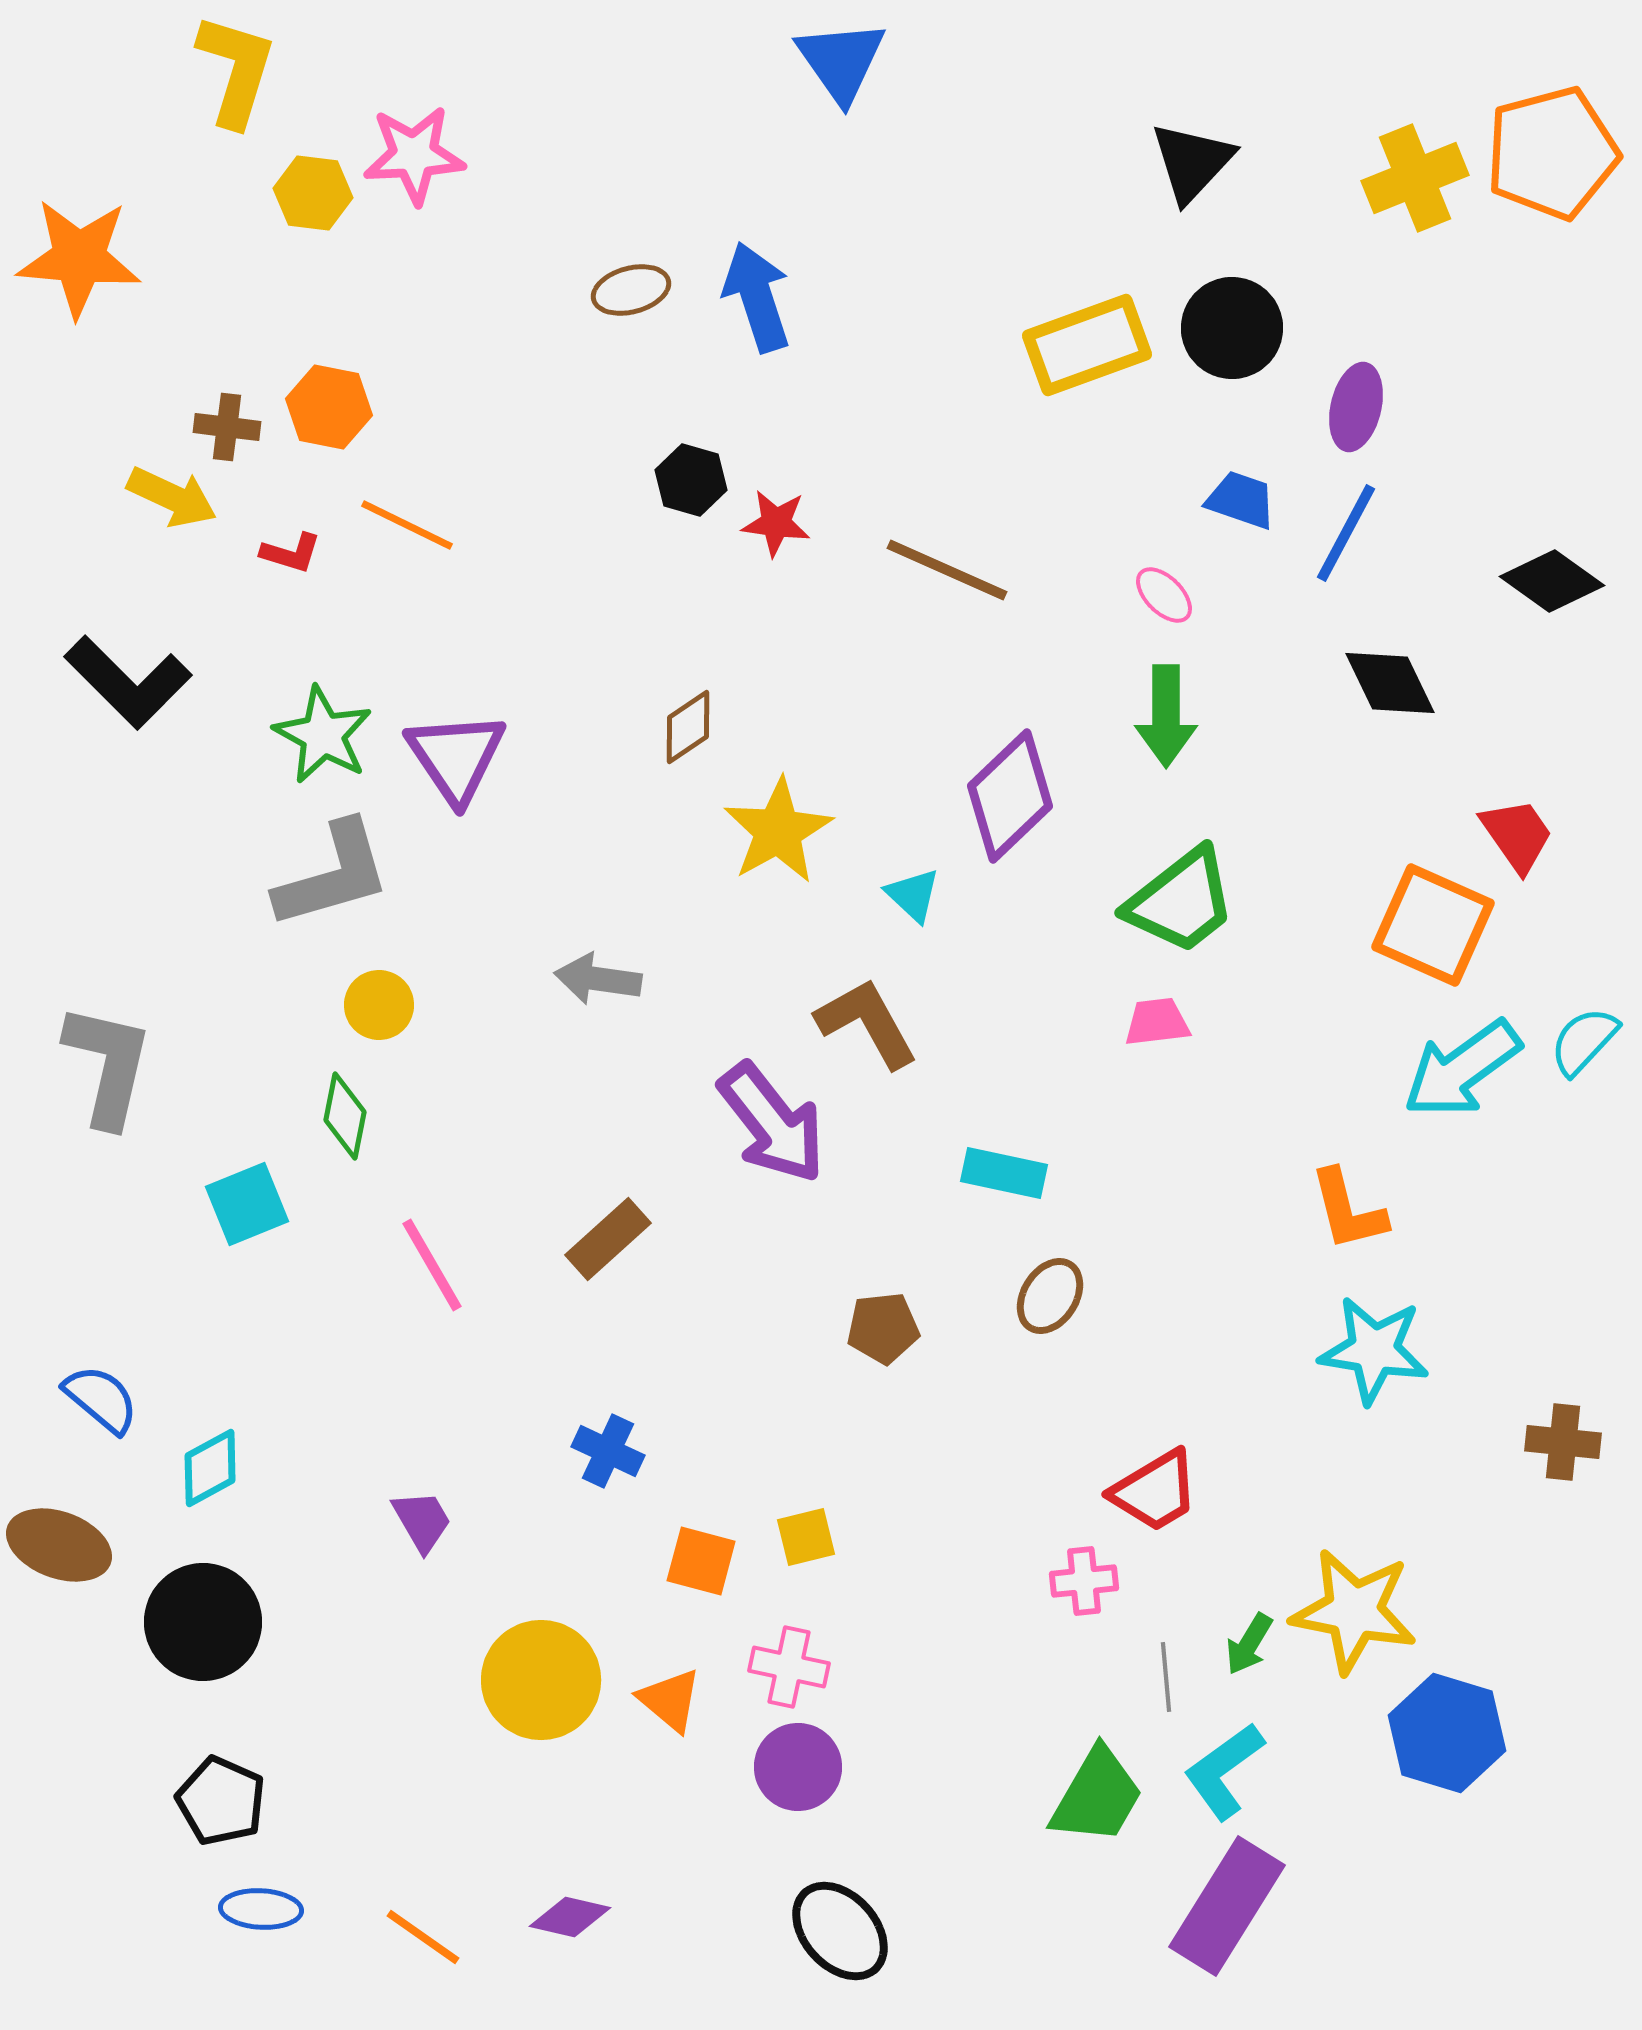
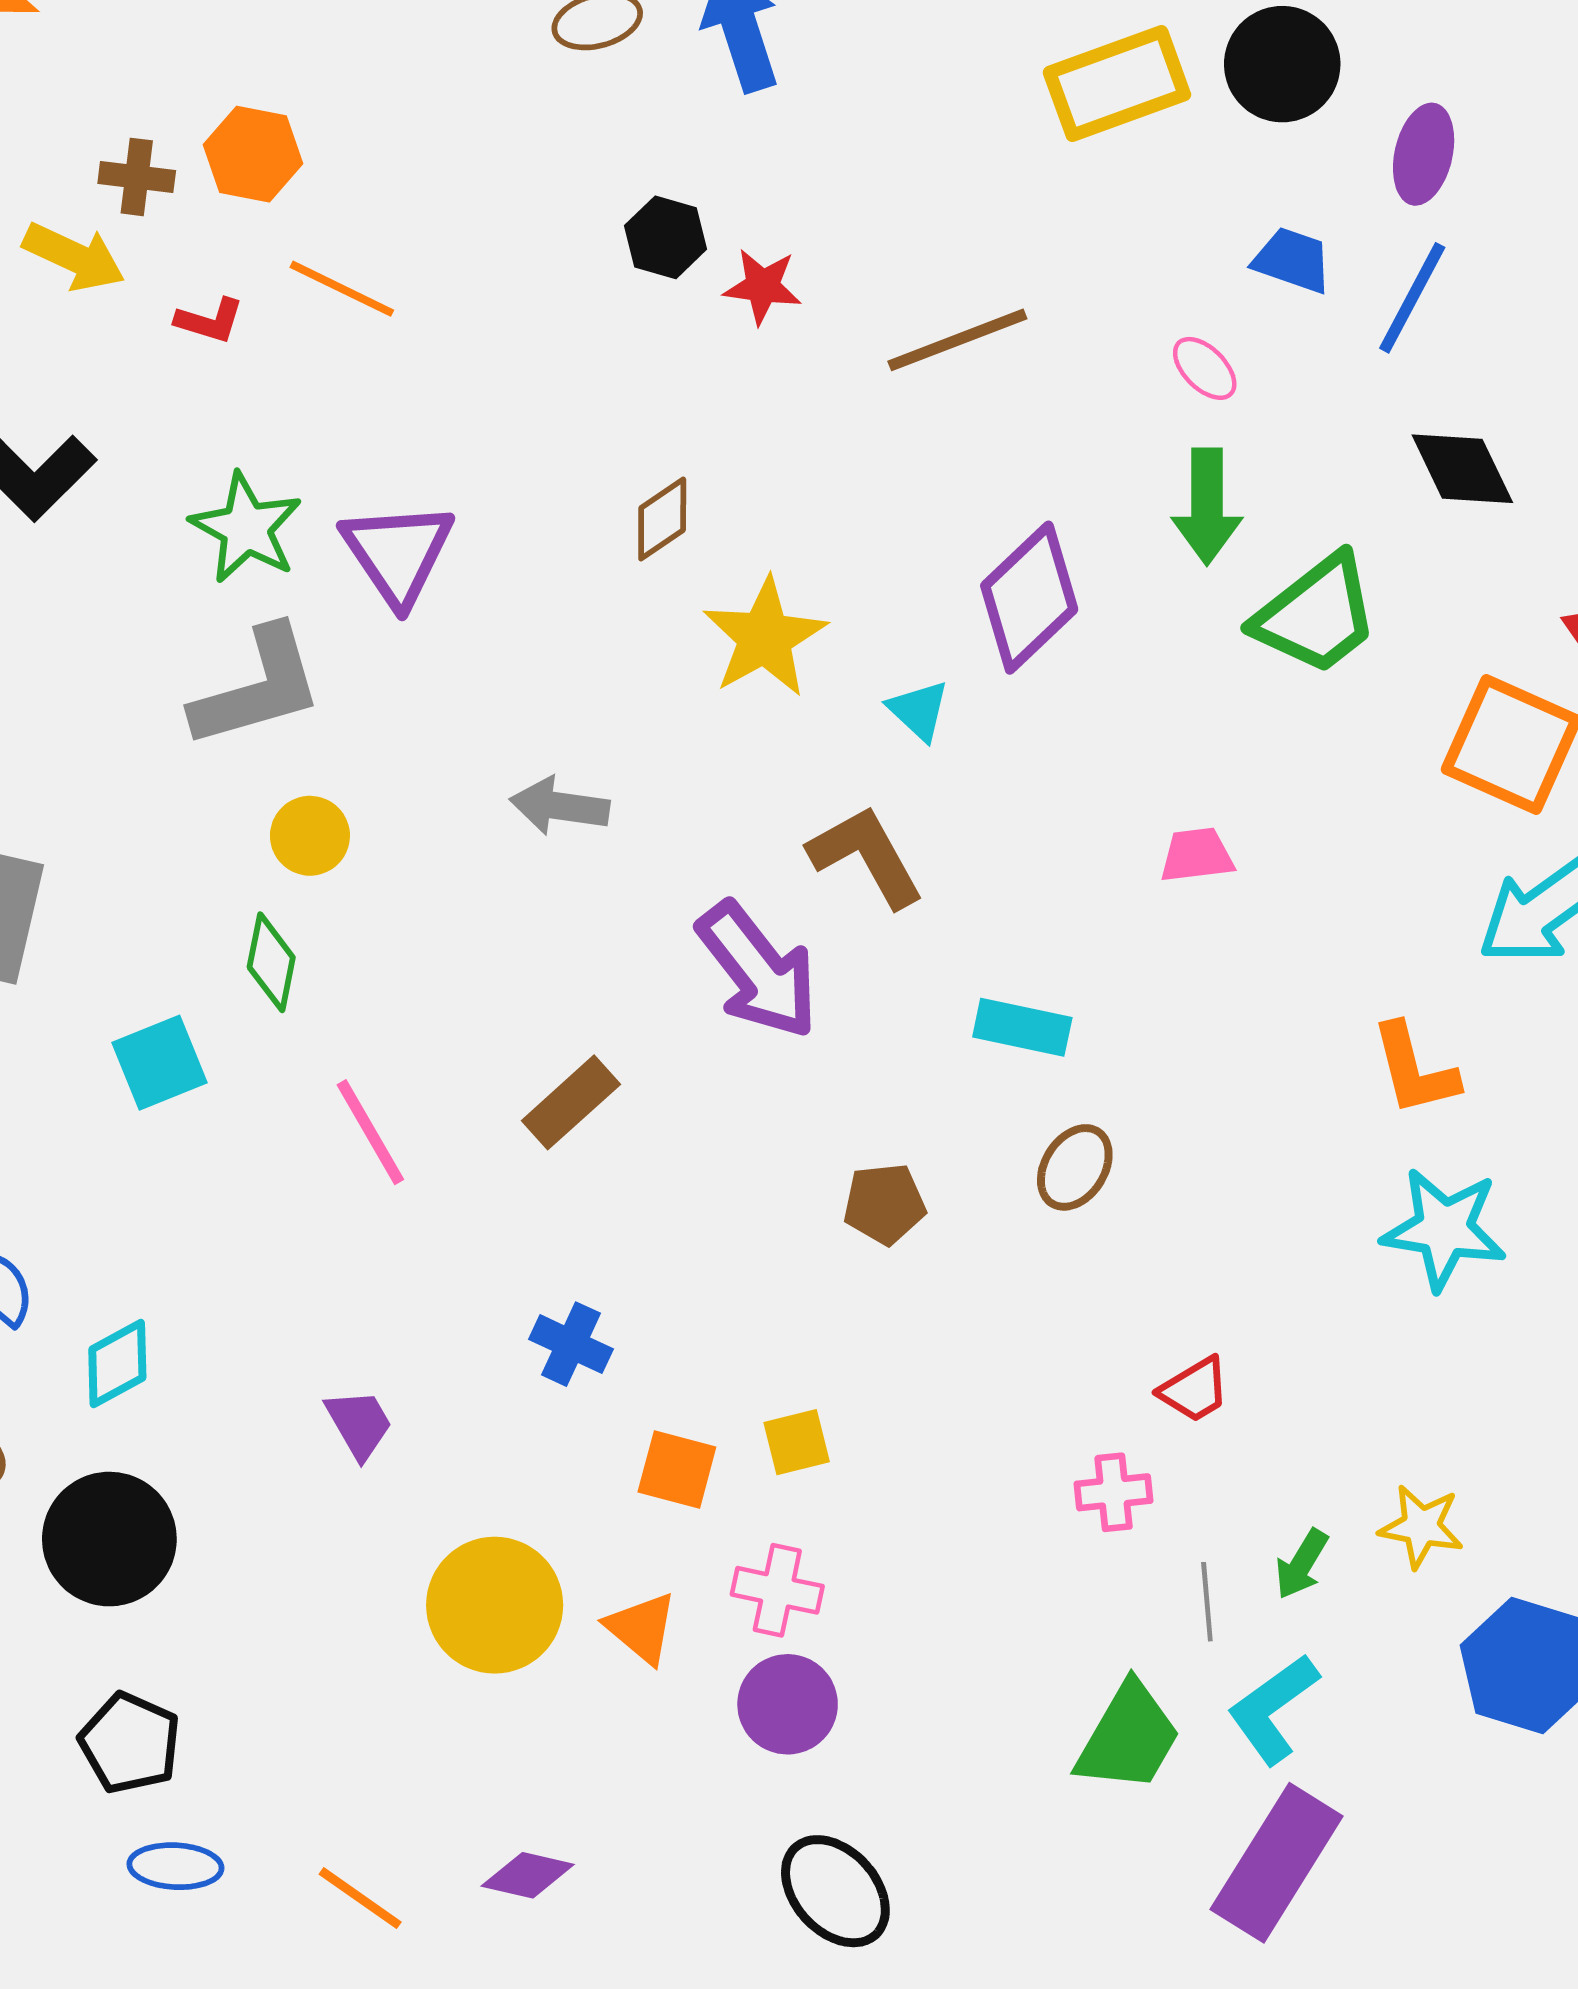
brown line: (947, 570) -> (957, 340), turned -45
green trapezoid: (1181, 901) -> (1316, 615), moved
red trapezoid: (1155, 1491) -> (1194, 1390), size x0.7
yellow star: (1354, 1611) -> (1421, 1526), size x0.6

